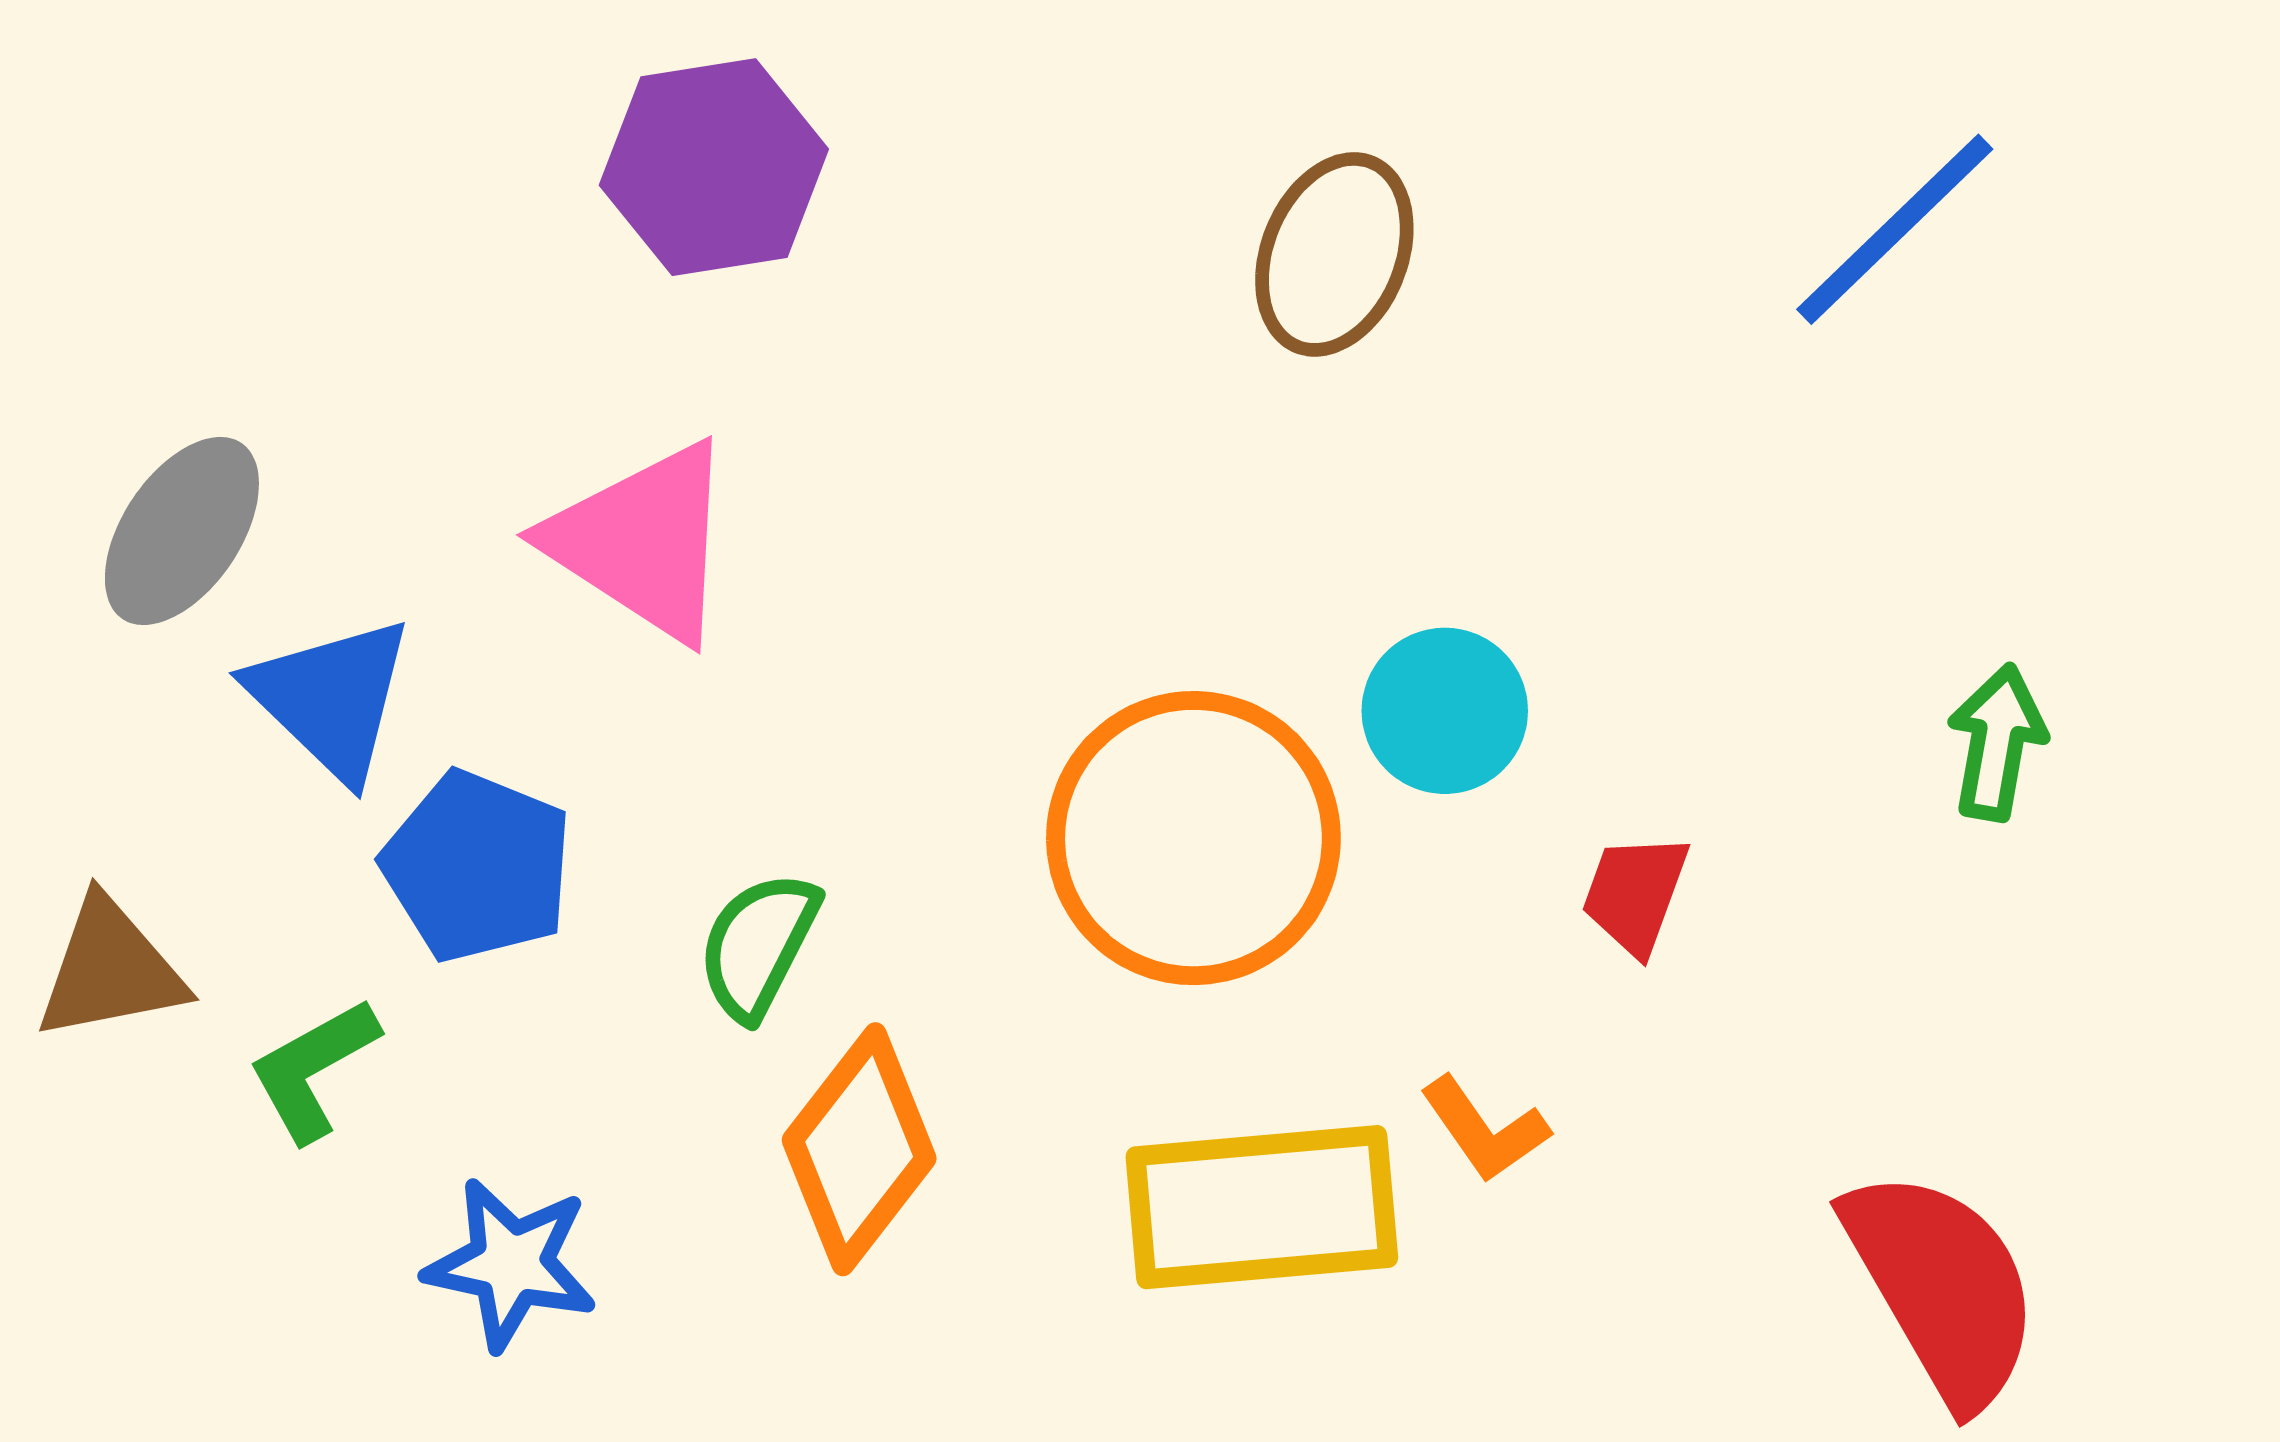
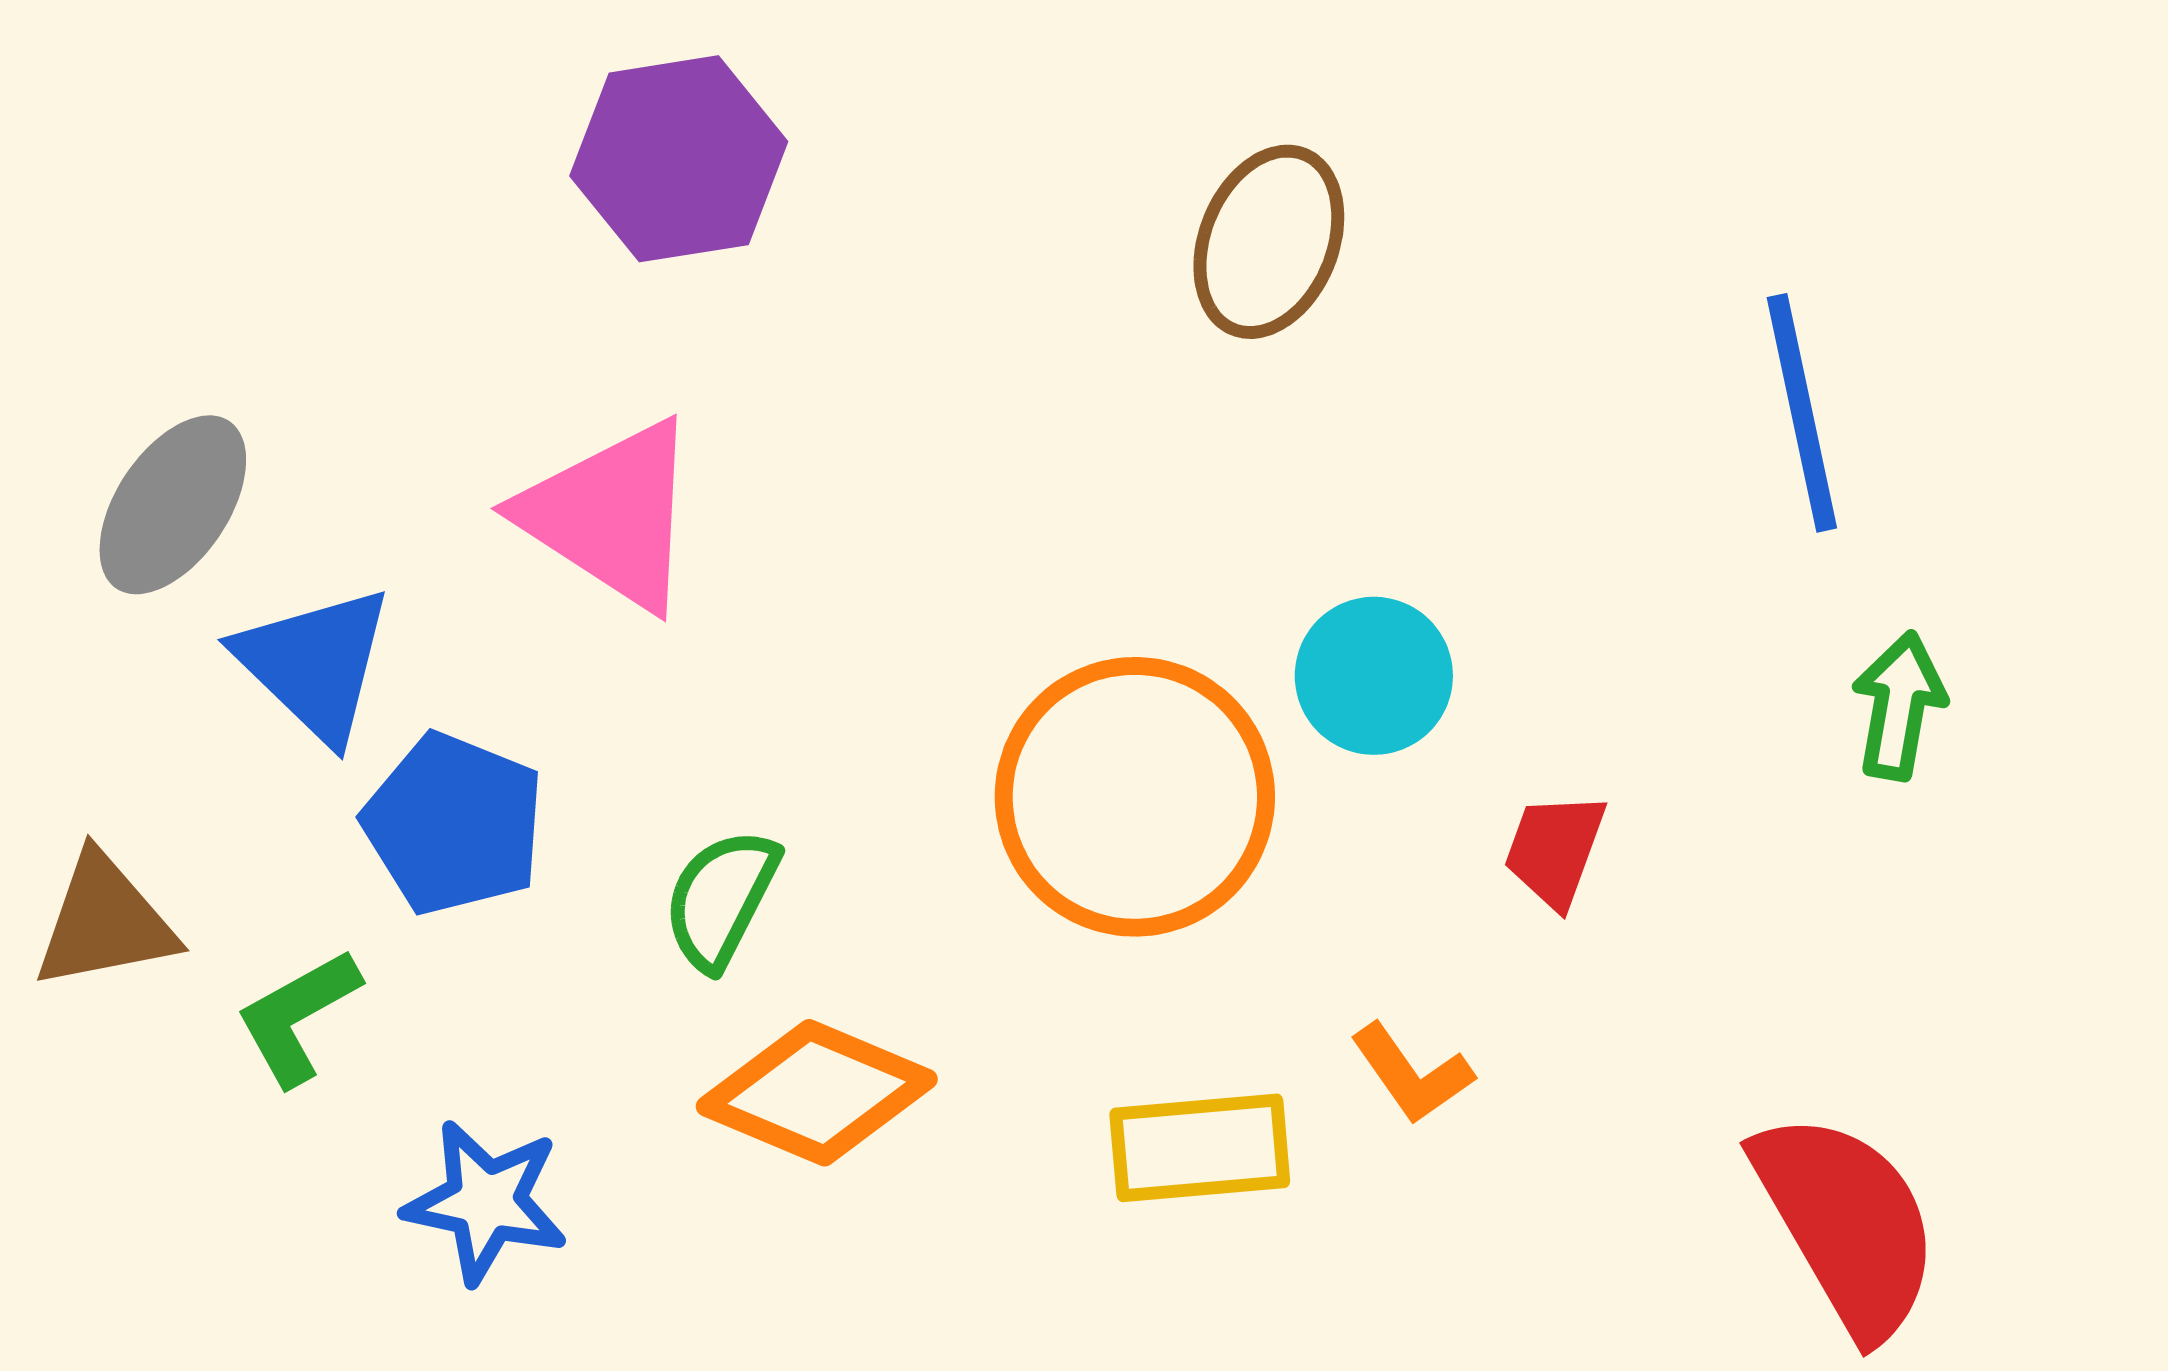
blue line: (1895, 229) -> (1802, 413), moved, turned -58
orange diamond: (859, 1149) -> (817, 1093), turned 75
yellow rectangle: (1262, 1207) -> (1200, 1148), size x0.7

